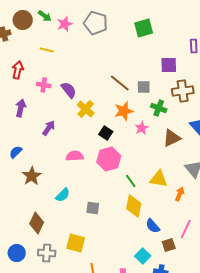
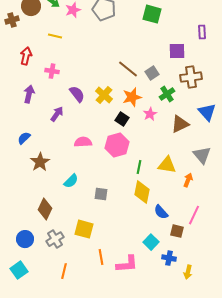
green square: (144, 28) -> (152, 14), turned 30
gray square: (144, 87) -> (152, 73), turned -32
purple semicircle: (69, 90) -> (77, 94), moved
green cross: (159, 108) -> (167, 94), turned 35
yellow cross: (86, 109) -> (104, 95), moved
black square: (106, 133) -> (122, 119), moved
green line: (131, 181) -> (139, 167), turned 48
brown square: (169, 245) -> (177, 231), turned 32
gray cross: (47, 253) -> (55, 239), turned -36

